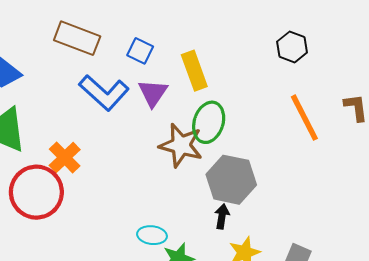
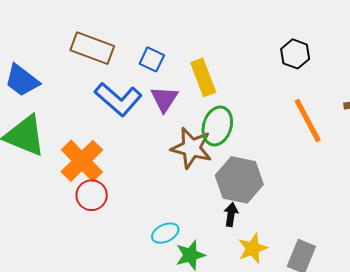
orange cross: (65, 157) -> (82, 161), size x1.4
red circle: (36, 192) -> (92, 195), moved, size x0.6
cyan ellipse: (152, 235) -> (165, 233), turned -32

